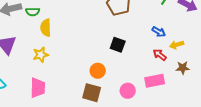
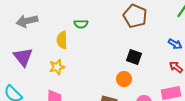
green semicircle: (33, 12) -> (81, 24), moved
orange circle: (98, 71) -> (124, 79), moved

